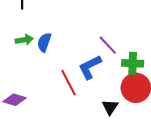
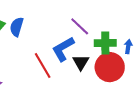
black triangle: (110, 107) -> (81, 62), moved

